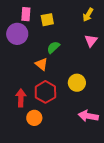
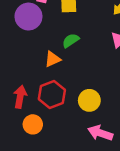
orange triangle: (41, 64) -> (53, 59), turned 48
yellow circle: (77, 83) -> (89, 100), moved

